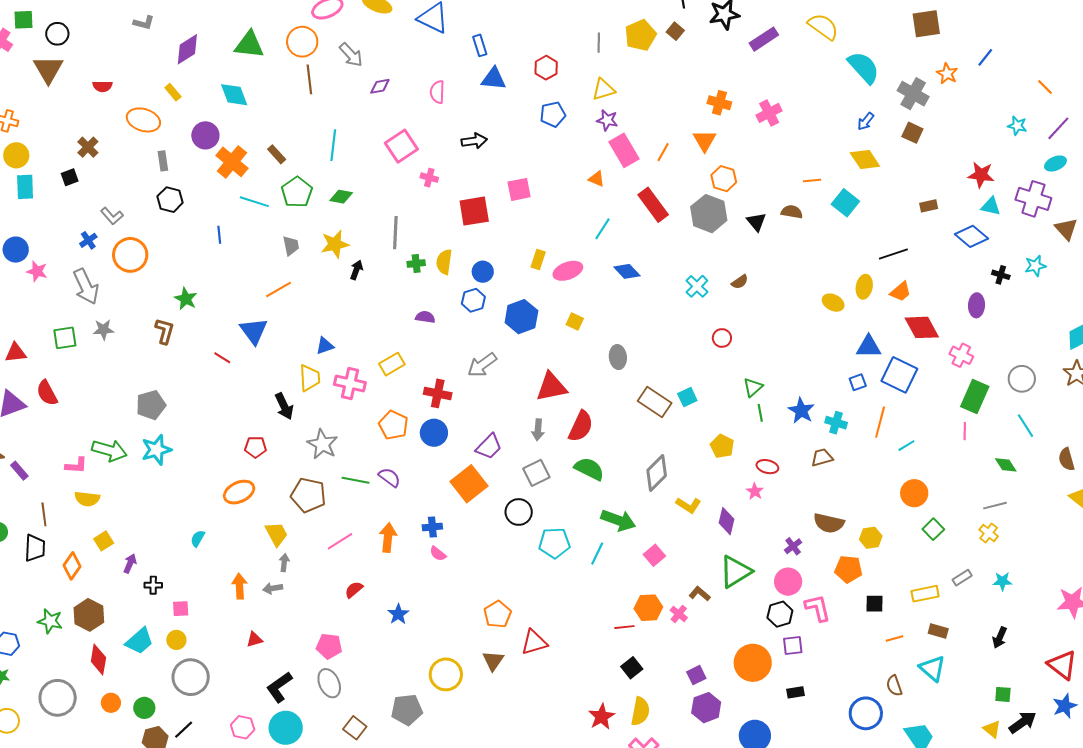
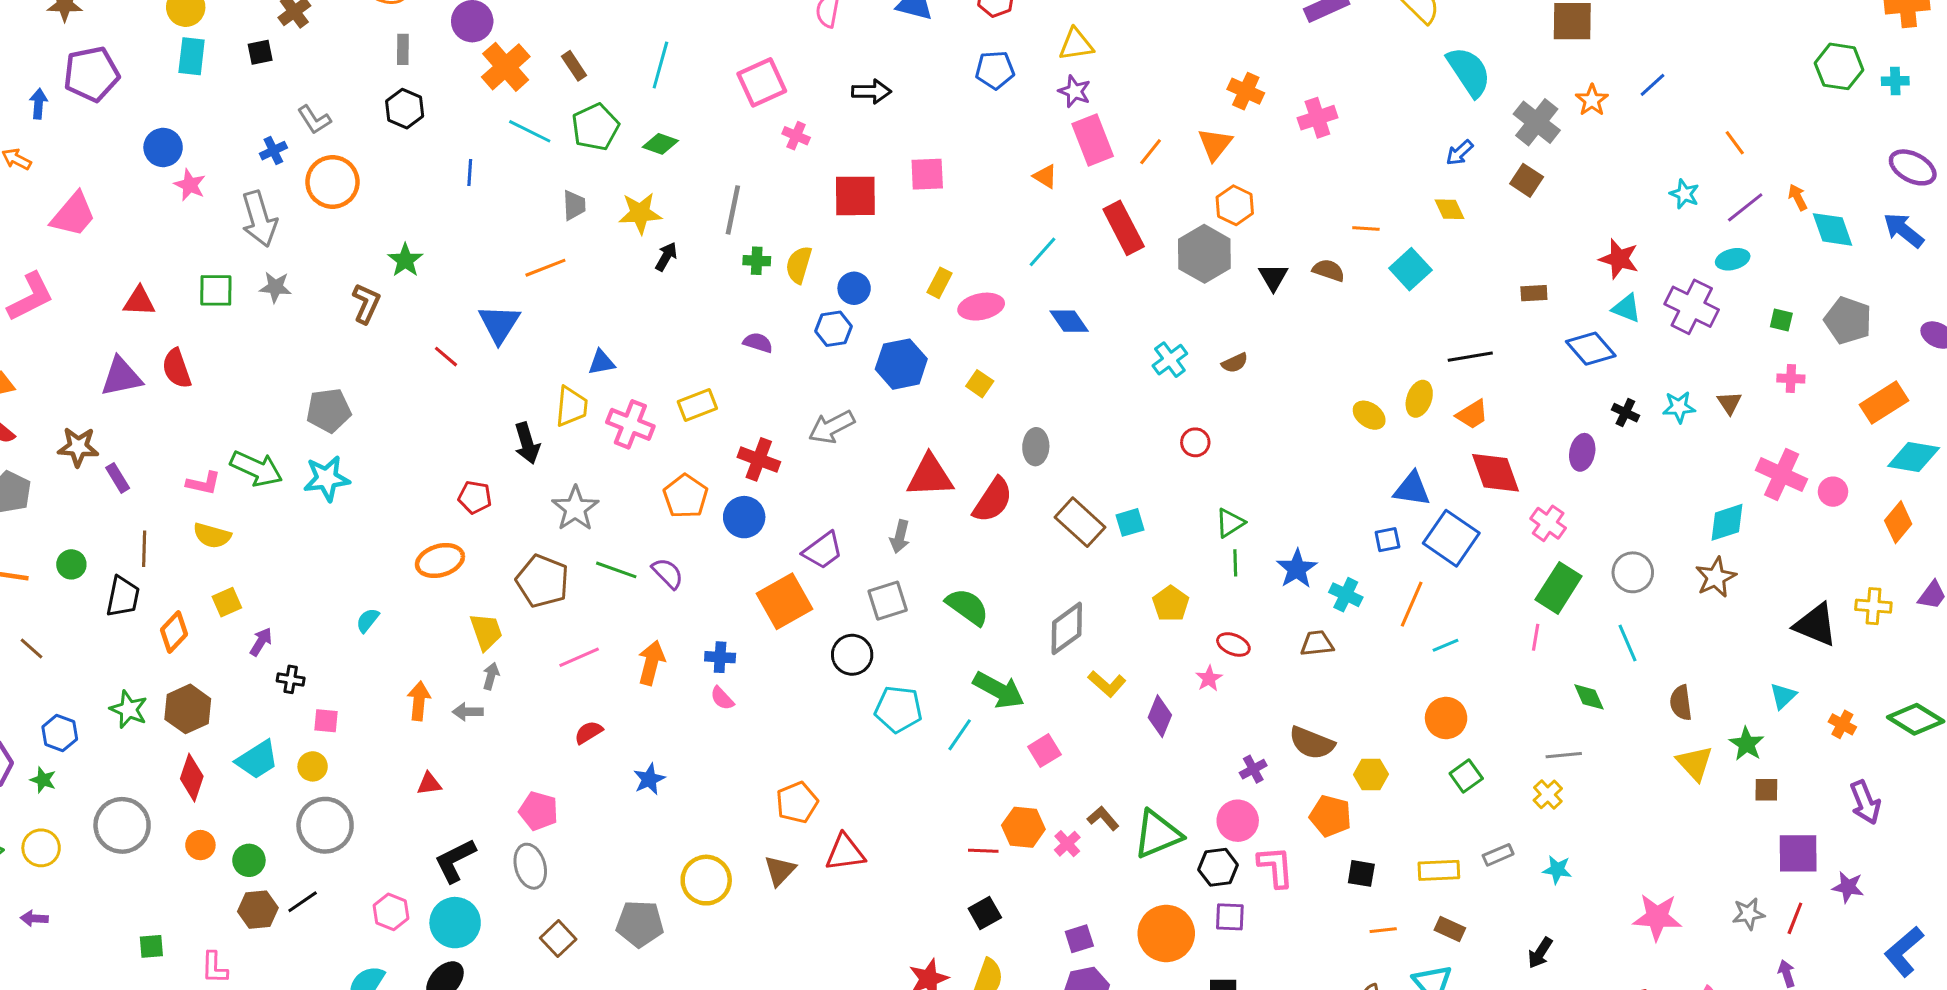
yellow diamond: (865, 159) -> (1450, 209), size x0.7
brown triangle: (1066, 229) -> (1729, 403), moved, size x0.7
red semicircle: (581, 426) -> (993, 500), moved
green triangle: (735, 572) -> (1158, 834), moved

